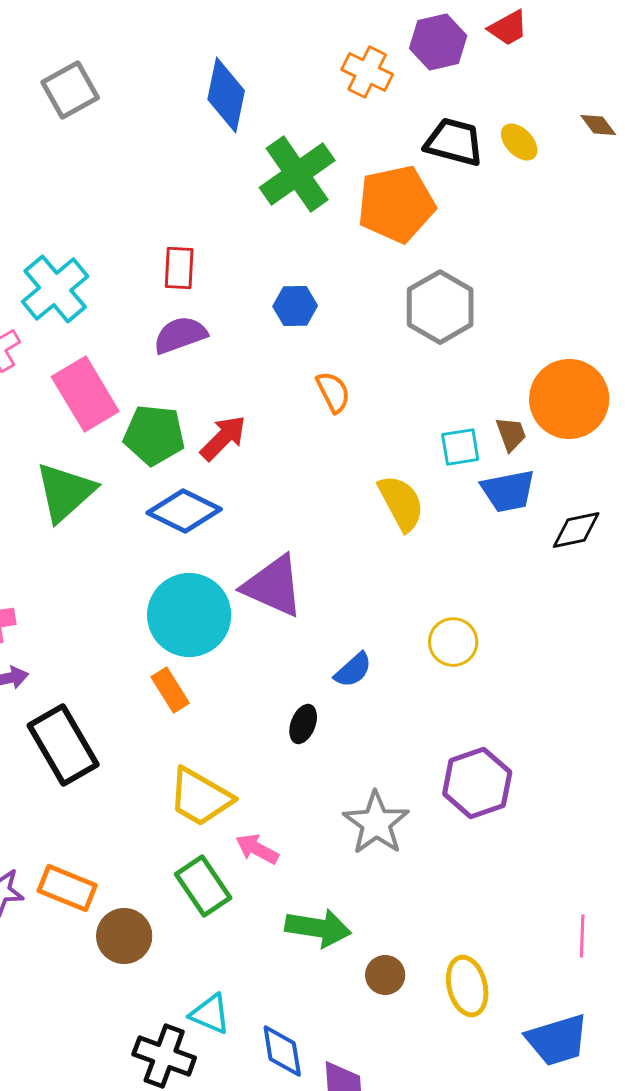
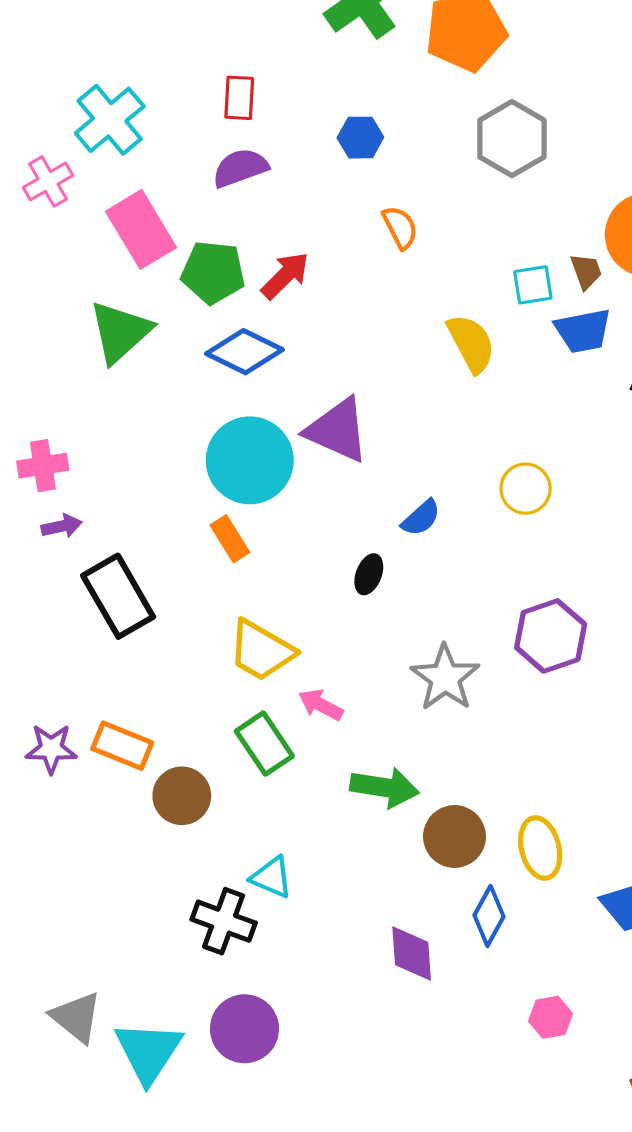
brown circle: (385, 975) -> (454, 837), size x1.5
blue diamond: (282, 1051) -> (489, 916), moved, turned 38

